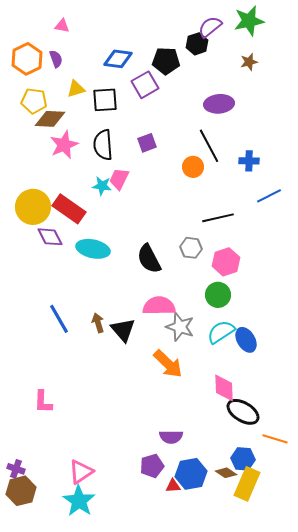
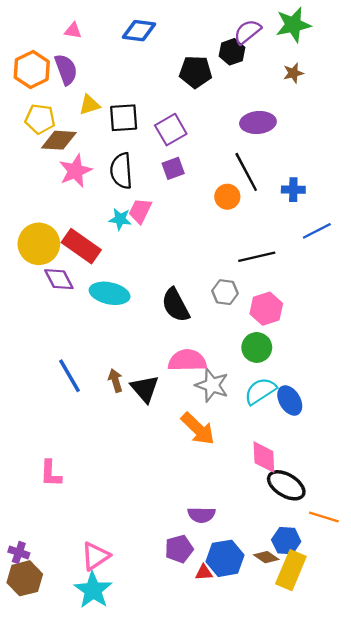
purple semicircle: (56, 59) -> (66, 69), size x1.5
blue diamond: (118, 59) -> (139, 31), moved
purple square: (145, 85) -> (171, 130), moved

